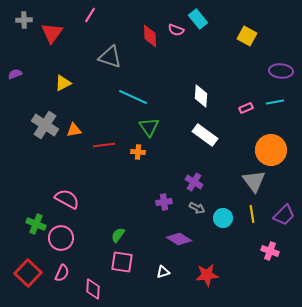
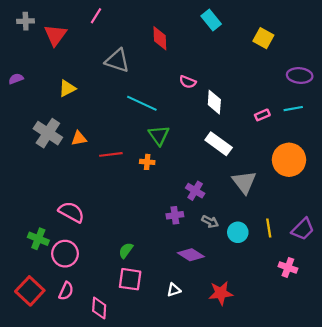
pink semicircle: (176, 30) -> (188, 82), moved
gray triangle: (254, 181) -> (244, 182), moved
purple cross: (194, 182) -> (195, 191), moved

